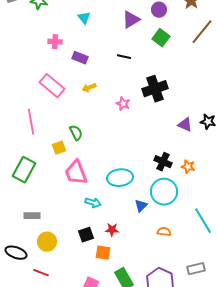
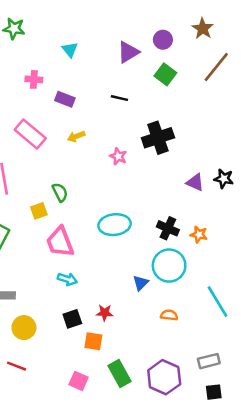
cyan ellipse: (120, 178) -> (115, 225), moved
cyan arrow: (93, 203) -> (67, 279), moved

